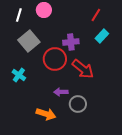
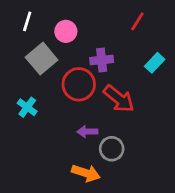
pink circle: (44, 10) -> (66, 31), moved
cyan rectangle: (102, 36) -> (155, 63), moved
orange arrow: (46, 114) -> (86, 173), moved

